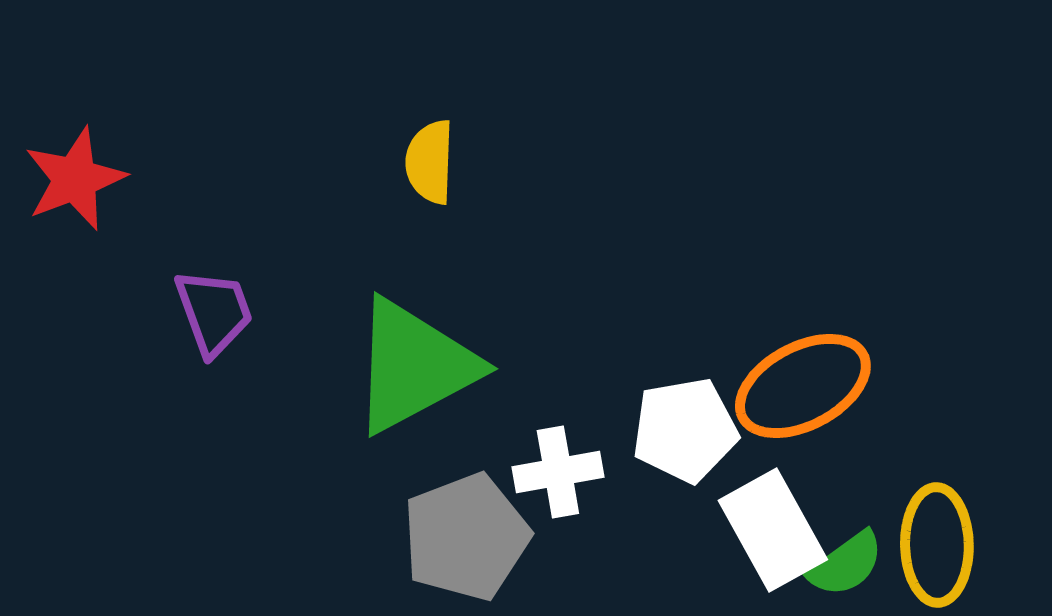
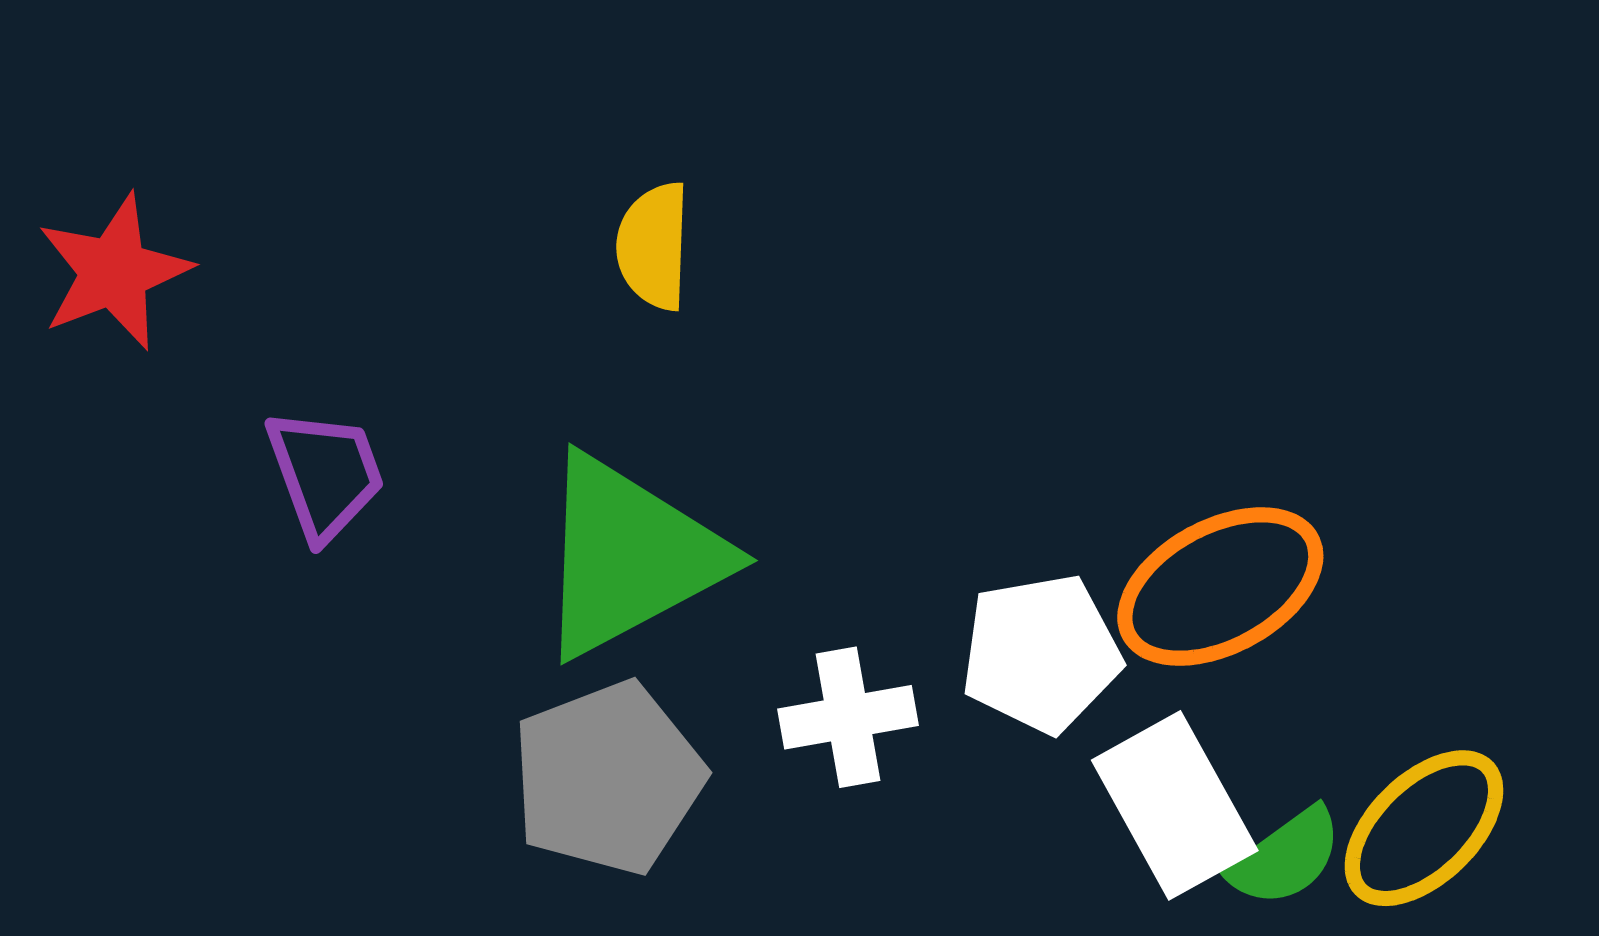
gray pentagon: (466, 537) -> (608, 778), moved
yellow ellipse: (937, 545) -> (1424, 828), turned 47

